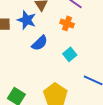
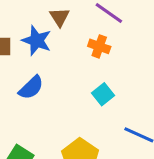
blue semicircle: (40, 43) -> (31, 88), moved

